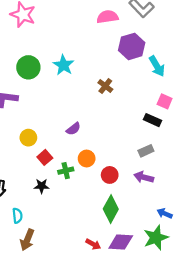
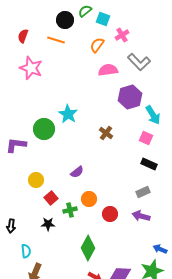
green circle: (28, 67) -> (44, 129), moved
pink square: (165, 101) -> (146, 138), moved
green diamond: (111, 209) -> (88, 248), moved

